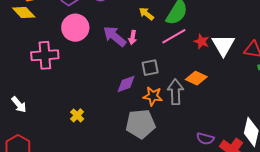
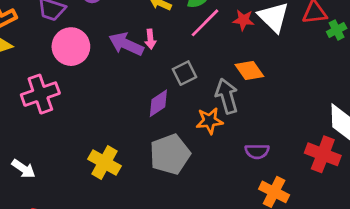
orange diamond: (196, 78) -> (249, 71), turned 45
orange star: (153, 96) -> (210, 121), moved
yellow cross: (77, 115) -> (104, 162), size x1.6
gray pentagon: (141, 124) -> (170, 154), moved
purple semicircle: (205, 139) -> (257, 151), moved

